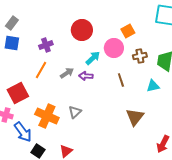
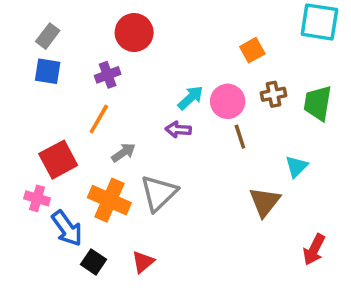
red circle: (82, 30) -> (134, 33), moved
pink circle: (114, 48) -> (228, 101), moved
gray arrow: (67, 73) -> (124, 152), moved
cyan triangle: (153, 86) -> (296, 167), moved, turned -32
gray triangle: (75, 112) -> (159, 193), size x1.6

